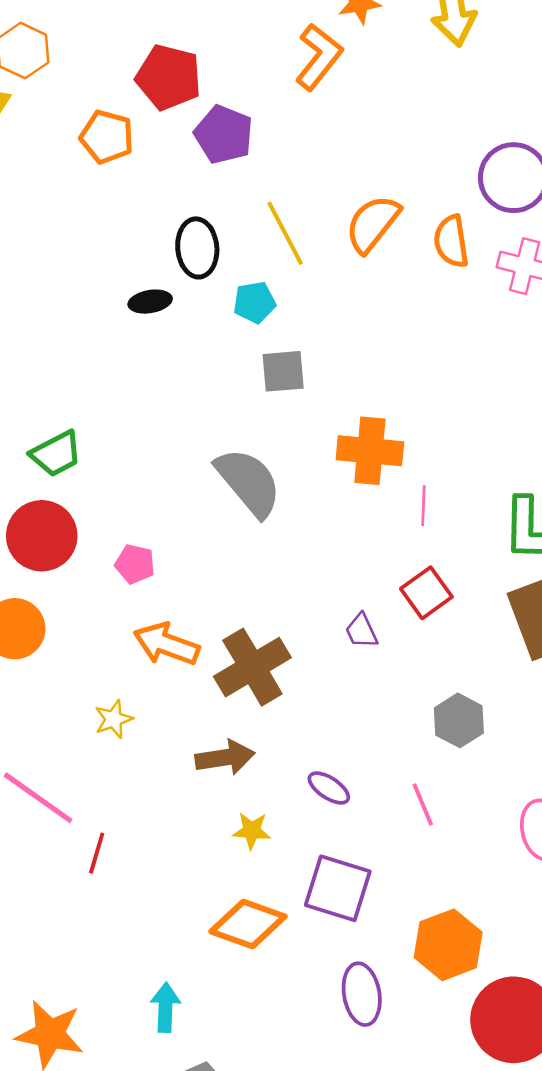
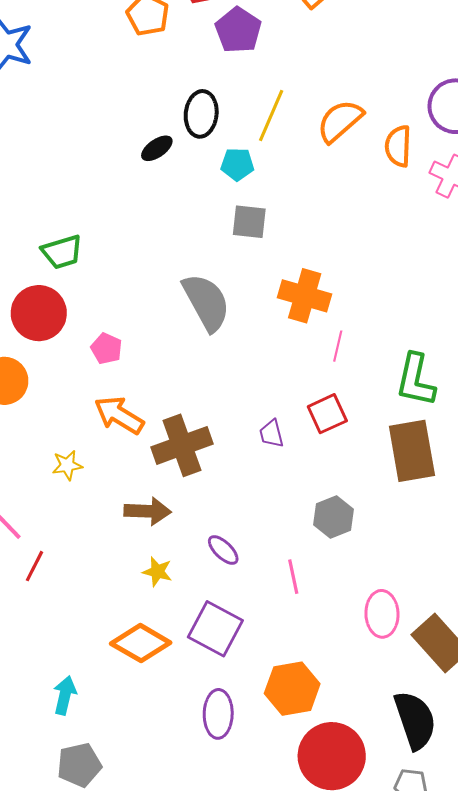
yellow line: (285, 233) -> (271, 115), turned 40
black ellipse: (150, 302) -> (157, 148), turned -36

